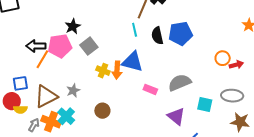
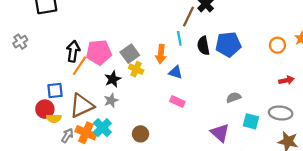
black star: (73, 26) -> (113, 79), moved
black arrow: (36, 46) -> (73, 51), turned 96
orange circle: (223, 58) -> (277, 45), moved
blue triangle: (132, 62) -> (175, 72), size x0.6
orange arrow: (117, 70) -> (161, 54), moved
yellow cross: (103, 71) -> (136, 69), moved
gray semicircle: (180, 83) -> (234, 97), moved, size x0.6
pink rectangle: (150, 89) -> (177, 101), moved
brown circle: (102, 111) -> (141, 134), moved

